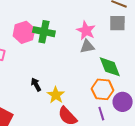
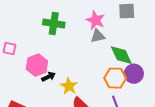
pink hexagon: (24, 32) -> (37, 65), moved
black arrow: (36, 84) -> (48, 77), turned 96
purple circle: (123, 102) -> (134, 74), moved

